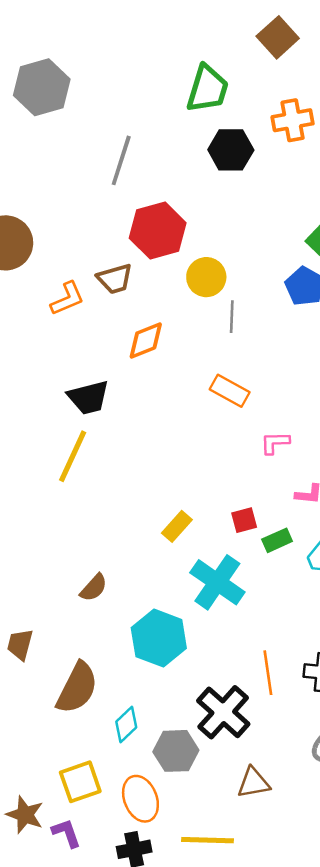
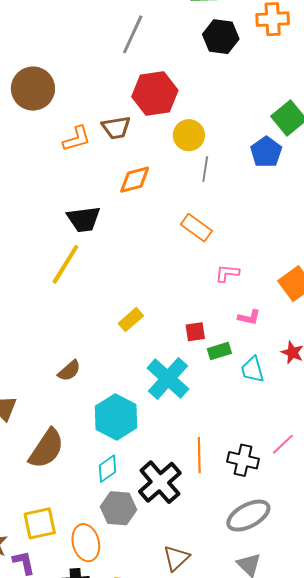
yellow rectangle: (177, 526) -> (131, 320), moved
cyan diamond: (126, 724) -> (107, 469), moved
brown triangle: (253, 783) -> (176, 558), moved, turned -40

